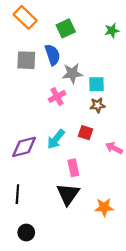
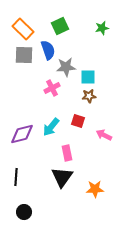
orange rectangle: (25, 17) -> (23, 29), moved

